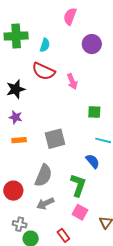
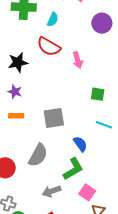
blue semicircle: (93, 161) -> (80, 144), moved
green L-shape: (78, 185) -> (73, 169), turned 35
gray arrow: (45, 203) -> (52, 191), moved
pink square: (80, 212) -> (87, 192), moved

